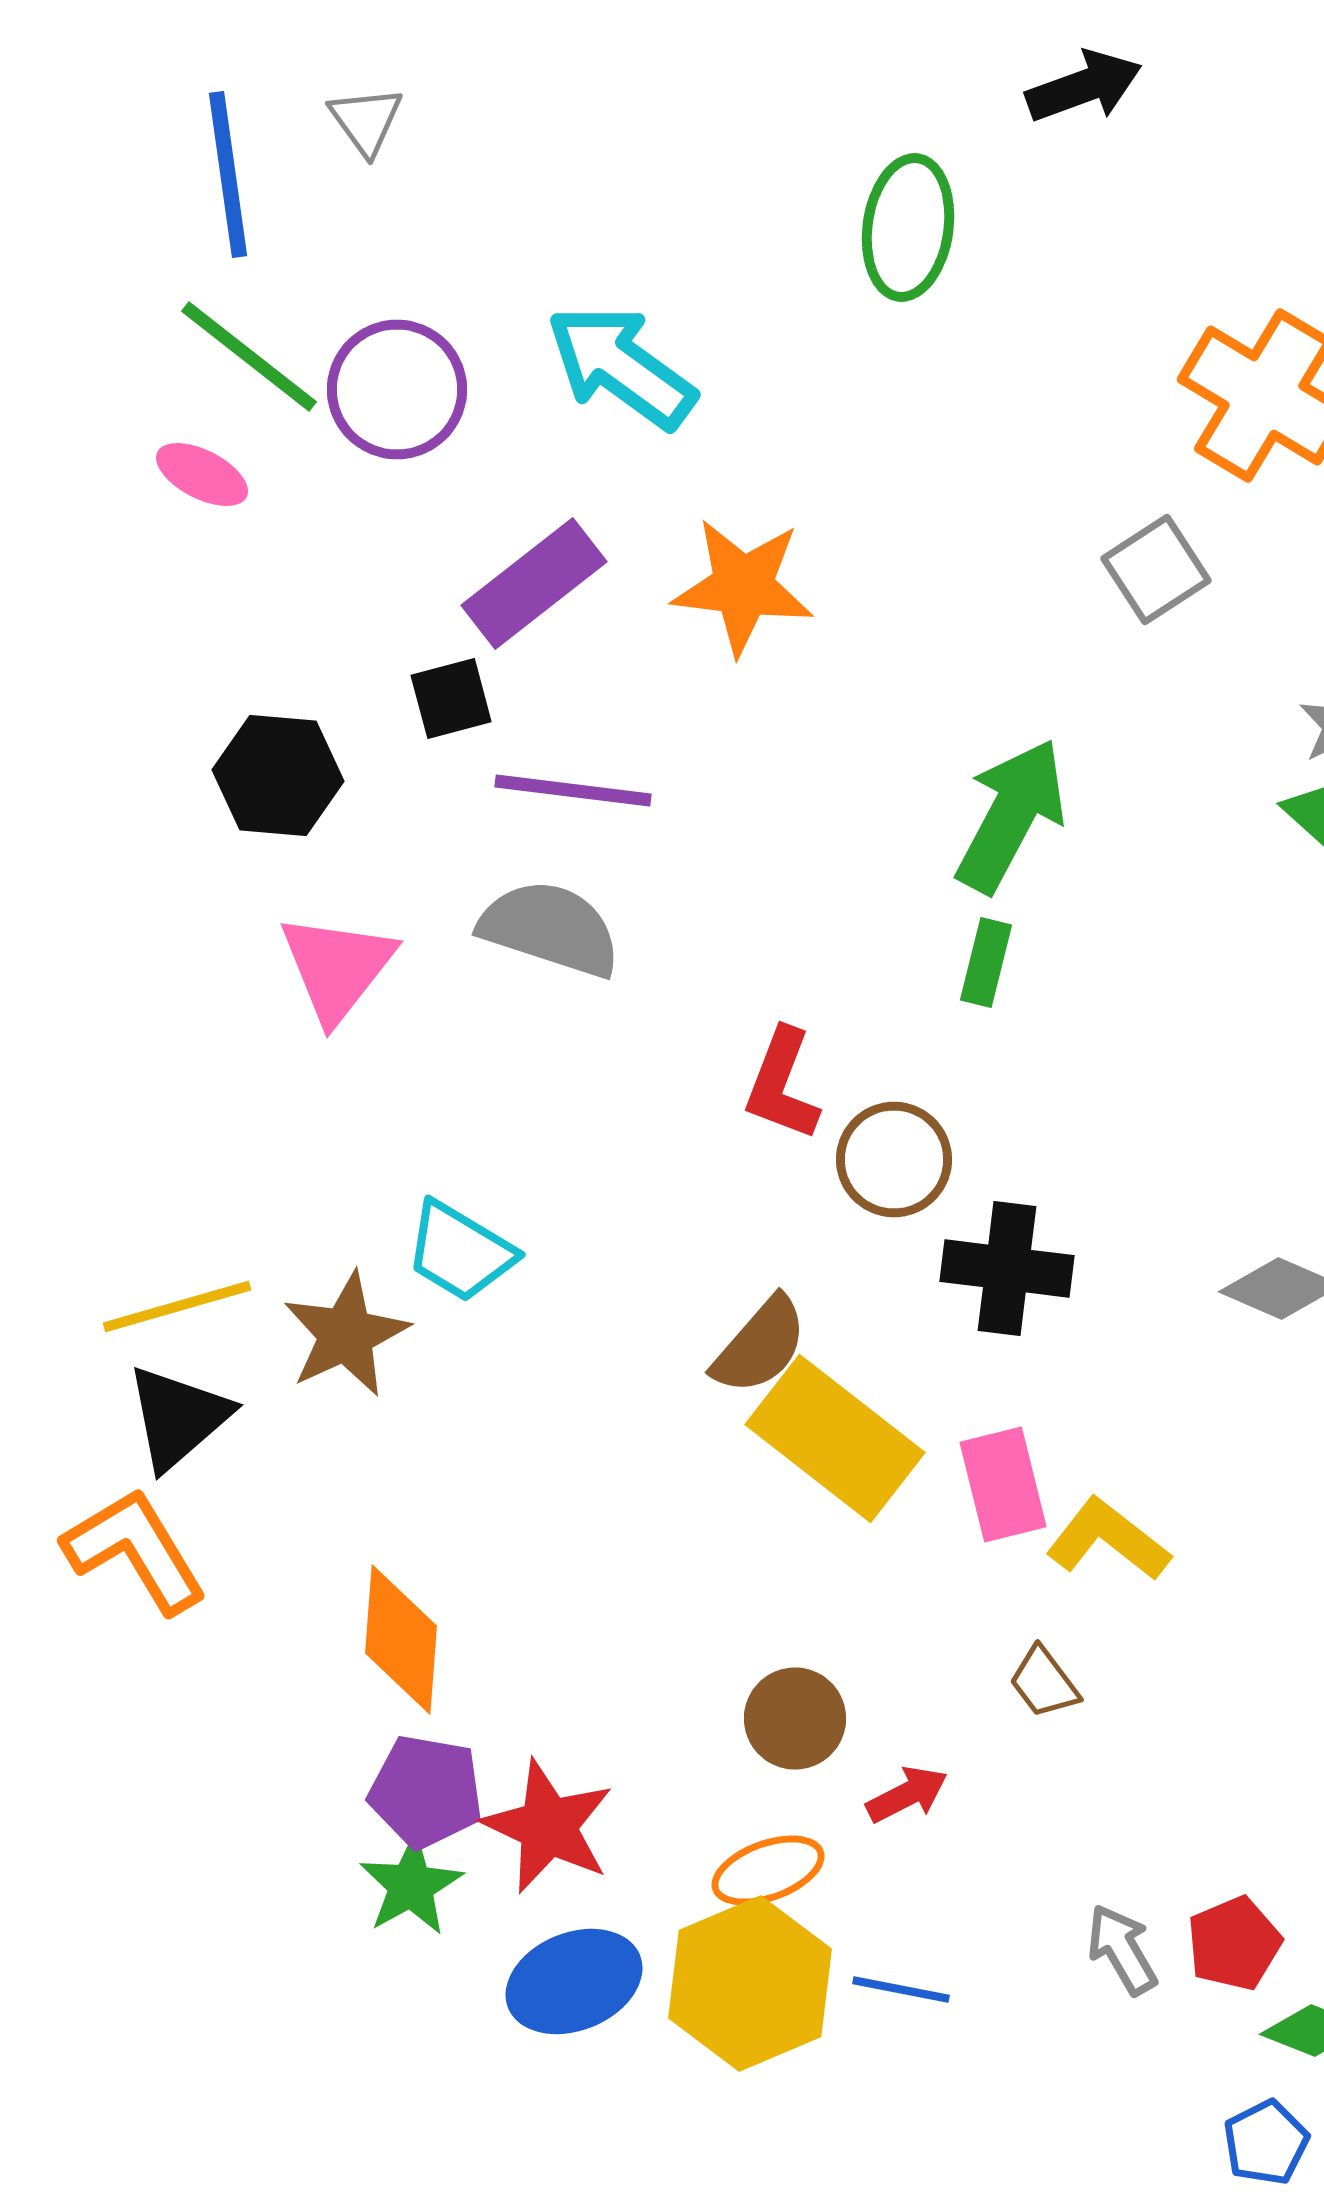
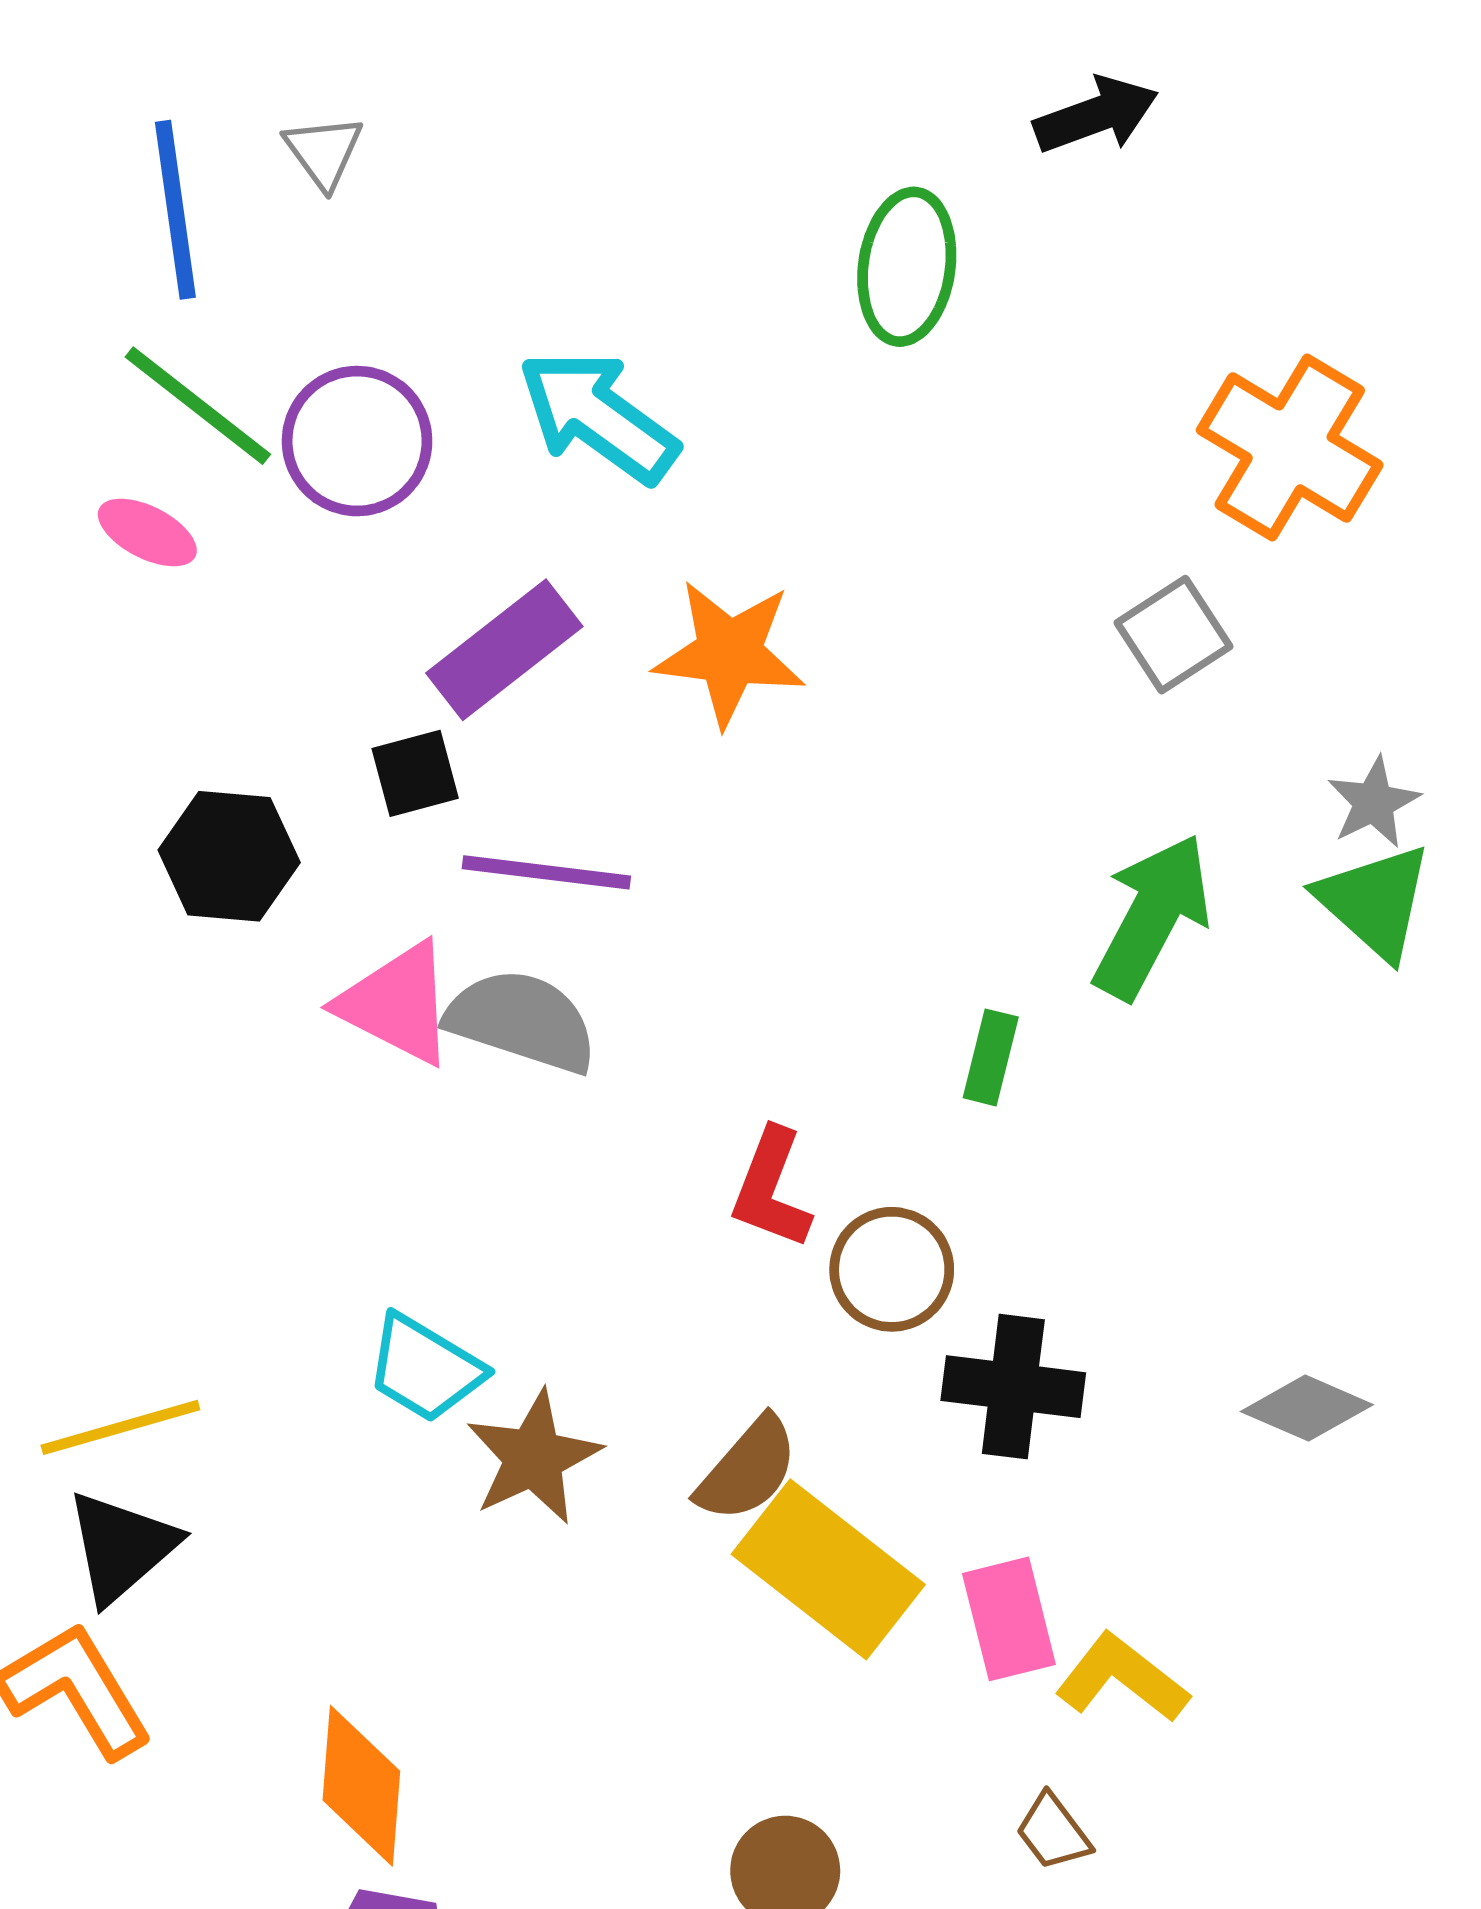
green arrow: (1011, 816) -> (1152, 916), moved
pink triangle: (337, 968) -> (397, 1004), moved, turned -41
brown star: (346, 1334) -> (533, 1458), moved

